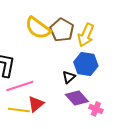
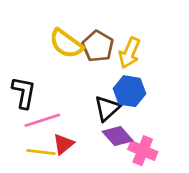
black triangle: (69, 77) -> (107, 108), size x1.5
pink cross: (96, 109) -> (143, 151), size x1.5

